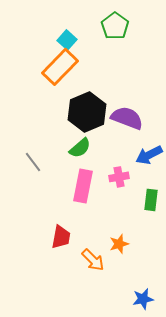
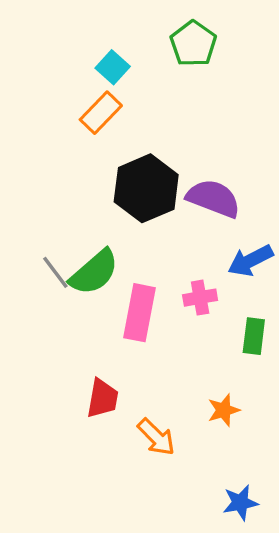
orange rectangle: (60, 67) -> (101, 113), size x0.7
green semicircle: (80, 148) -> (94, 272), moved, size x1.4
orange star: (119, 244) -> (224, 410), moved

